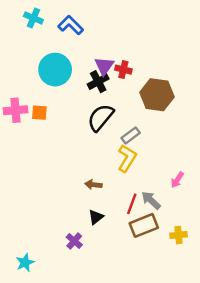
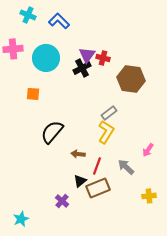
pink cross: (15, 110) -> (13, 49), moved
black semicircle: (101, 117) -> (52, 132), moved
red line: (132, 204) -> (97, 166), moved
brown rectangle: (144, 225) -> (98, 188), moved

